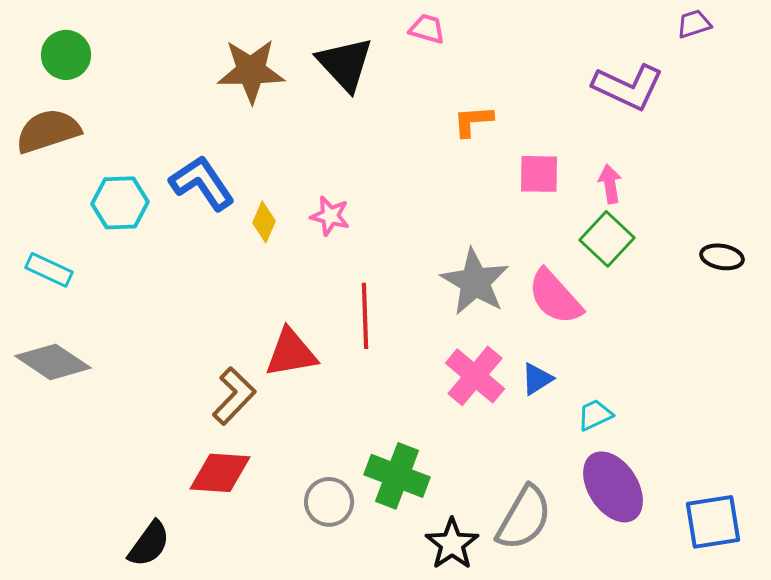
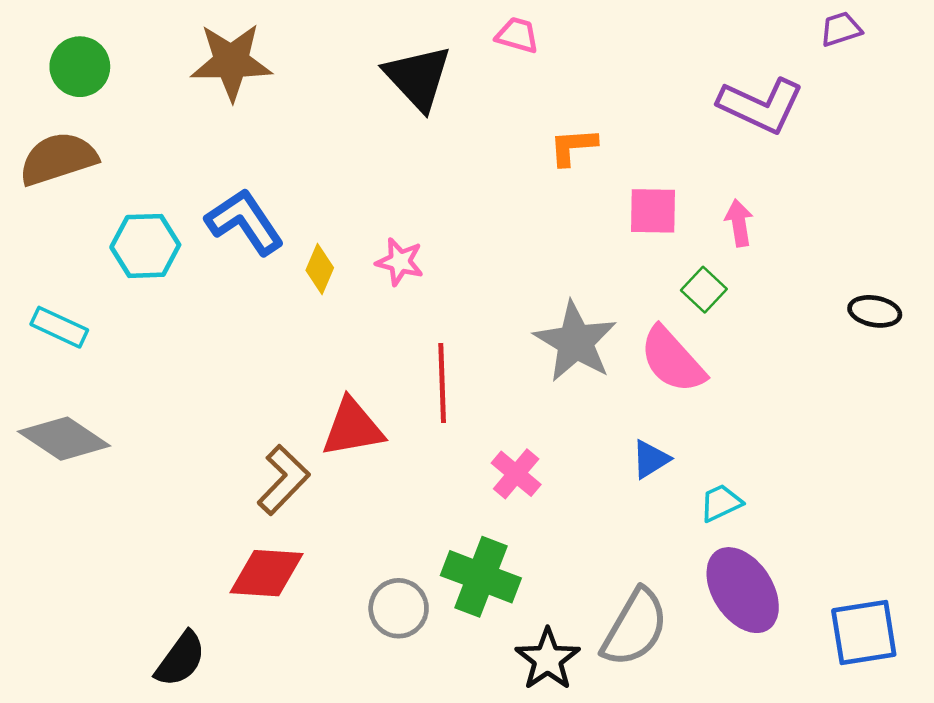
brown star: (251, 71) -> (231, 62), moved
green square: (607, 239) -> (704, 290), moved, size x0.7
pink cross: (475, 376) -> (516, 474), moved, size x0.7

